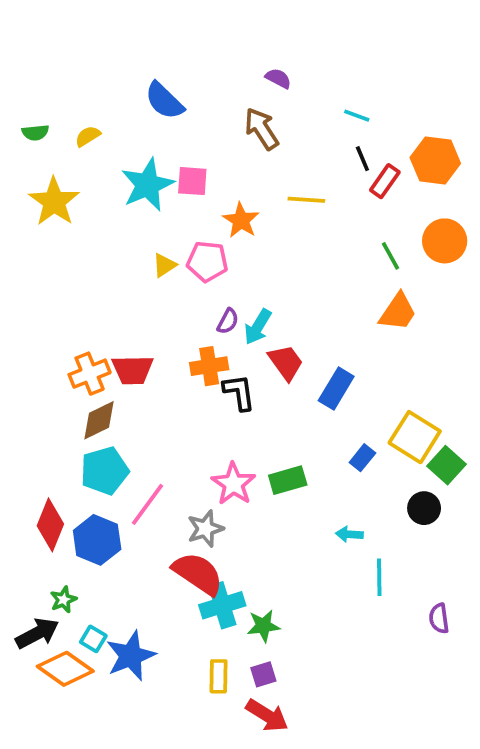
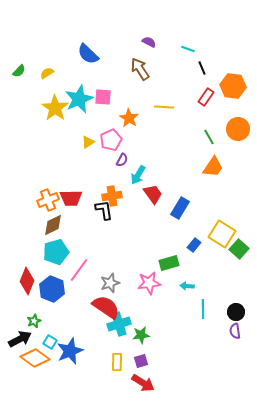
cyan line: (357, 116) -> (188, 49), moved
green semicircle: (35, 133) -> (19, 71), turned -40
black line: (362, 159) -> (202, 68), moved
yellow star: (54, 202) -> (55, 108), moved
pink pentagon: (207, 261) -> (111, 140), turned -30
purple semicircle: (228, 321) -> (122, 160), moved
black L-shape: (239, 392) -> (104, 210), moved
green rectangle: (288, 480) -> (169, 263), moved
pink star: (233, 484) -> (149, 283), moved, turned 30
black circle: (424, 508) -> (236, 312), moved

